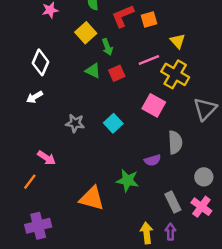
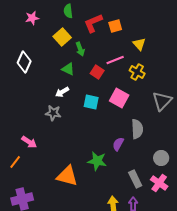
red square: (117, 73) -> (97, 72), moved, turned -32
yellow cross: (175, 74) -> (137, 72), size x0.7
white arrow: (35, 97) -> (62, 92), moved
cyan square: (113, 123) -> (91, 102), moved, turned -35
purple semicircle: (153, 160) -> (118, 144), turned 136

